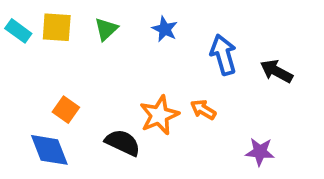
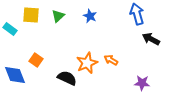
cyan rectangle: (18, 31) -> (10, 29), moved
blue arrow: (223, 55) -> (137, 14), moved
blue diamond: (49, 150) -> (15, 75), moved

